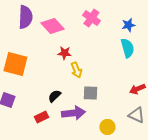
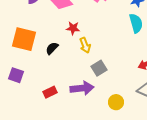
gray square: (90, 93) -> (99, 68), turned -35
black semicircle: (54, 96) -> (52, 48), moved

